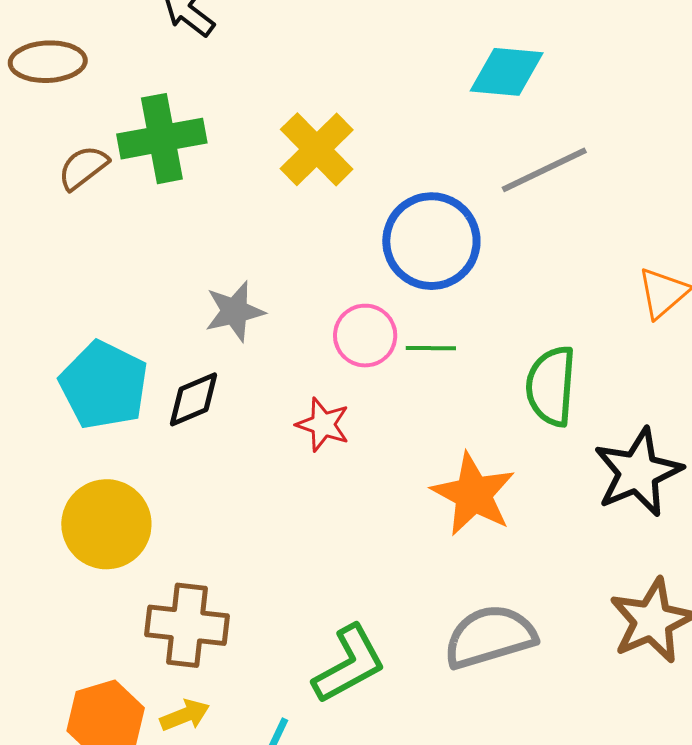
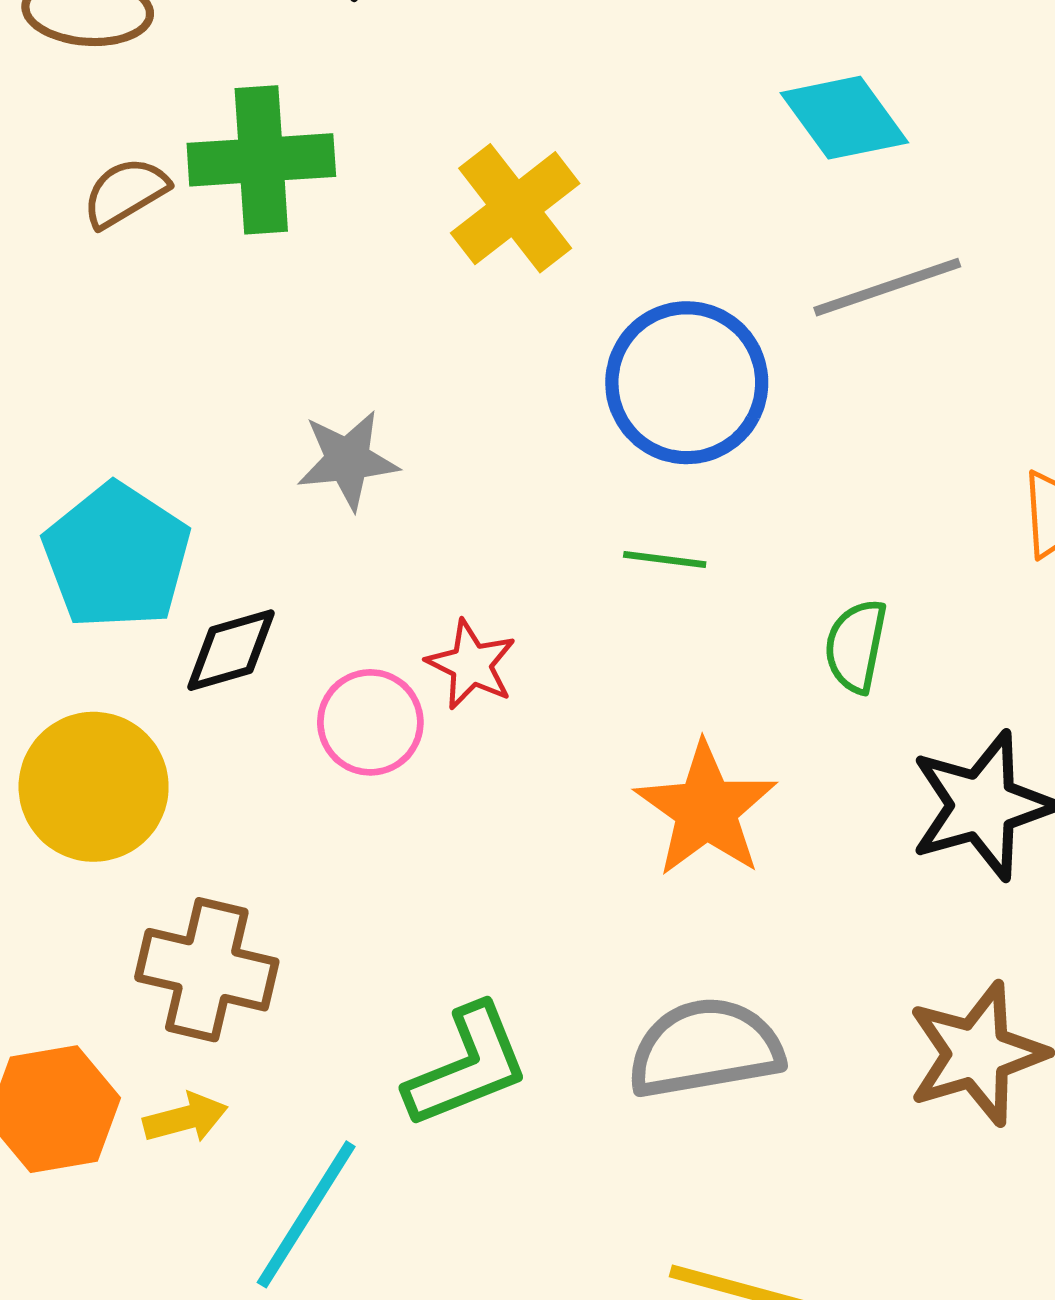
cyan diamond: (507, 72) -> (844, 118), turned 42
pink circle: (365, 336) -> (370, 722), moved
green semicircle: (551, 386) -> (856, 646), size x0.7
black diamond: (194, 399) -> (231, 650), moved

